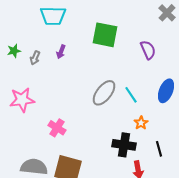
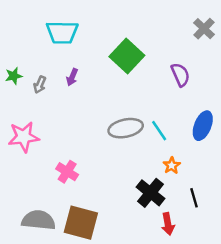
green square: (105, 35) -> (127, 56), turned 32
gray ellipse: (104, 93) -> (126, 128), turned 40
black cross: (124, 145) -> (150, 193), turned 30

